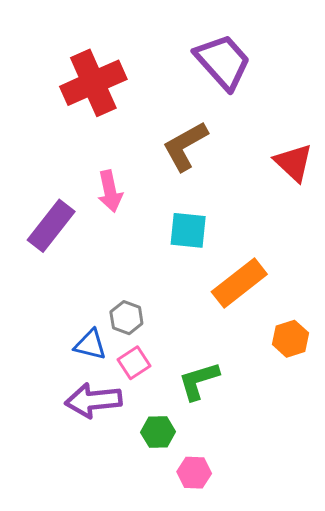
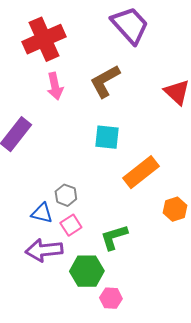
pink arrow: (110, 191) -> (55, 86), moved
green hexagon: (158, 432) -> (87, 271), size x1.5

